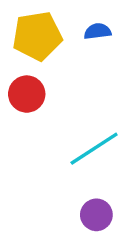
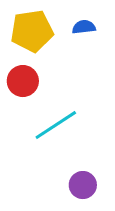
cyan line: (94, 149) -> (56, 125), moved

